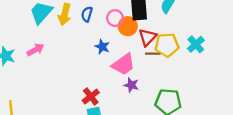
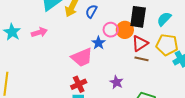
pink circle: (115, 18) -> (111, 30), moved
yellow pentagon: (167, 45) -> (167, 45), moved
pink trapezoid: (123, 64) -> (82, 57), moved

